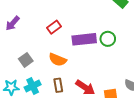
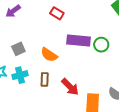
red rectangle: (54, 27) -> (57, 13), moved, turned 56

